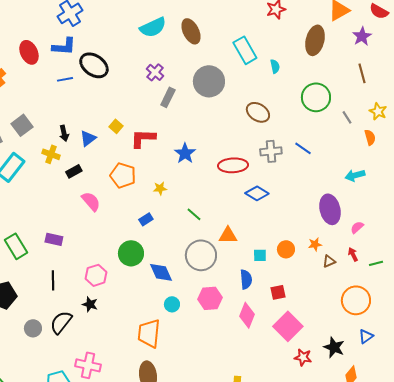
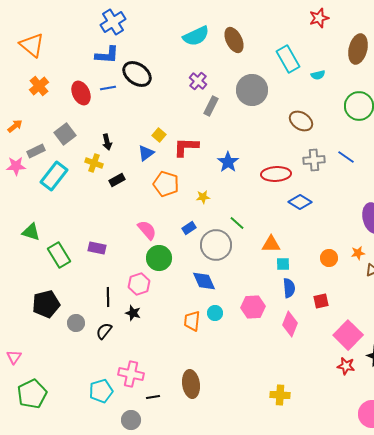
red ellipse: (29, 52) -> (81, 93), moved
cyan semicircle: (275, 66) -> (318, 75), turned 88
blue triangle: (88, 138) -> (146, 153), moved
pink semicircle: (91, 201) -> (147, 230), moved
green circle: (131, 253) -> (159, 258), moved
gray circle: (201, 255) -> (216, 245), moved
cyan square: (260, 255) -> (283, 264), moved
black line: (53, 280) -> (108, 297), moved
black semicircle: (61, 322) -> (104, 331), size x0.7
pink square: (288, 326) -> (348, 335), moved
gray circle: (33, 328) -> (76, 323), moved
orange trapezoid: (149, 333) -> (192, 321), moved, size x0.7

